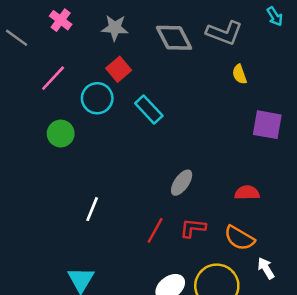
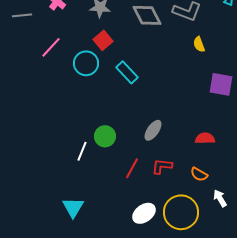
gray line: (17, 38) -> (22, 15), turned -42
green circle: (61, 134) -> (105, 136), moved
orange semicircle: (239, 238) -> (199, 174), size x0.7

